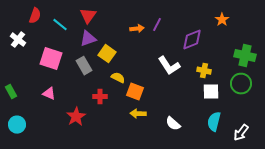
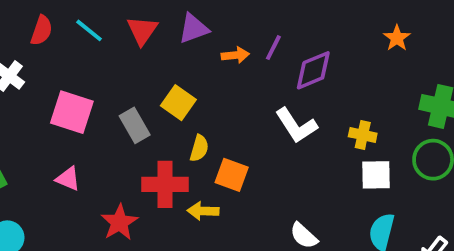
cyan line: (60, 25) -> (89, 30), moved
purple triangle: (88, 39) -> (194, 29), moved
purple diamond: (192, 40) -> (313, 70), moved
yellow semicircle: (118, 78) -> (199, 148), turned 80
red cross: (100, 97) -> (165, 184), size x1.6
yellow arrow: (138, 114) -> (203, 211), moved

